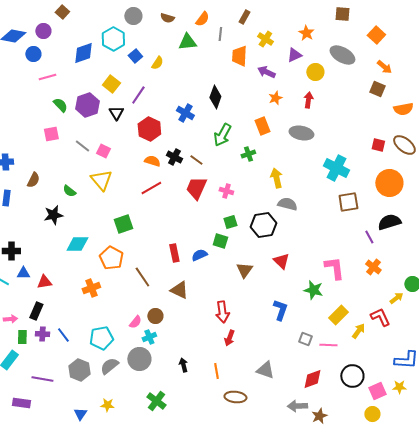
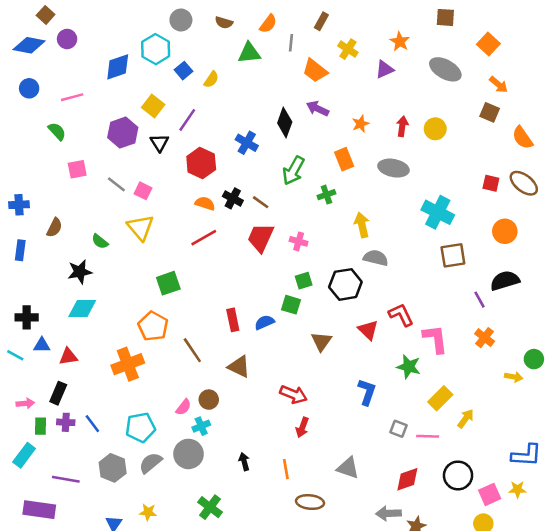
brown square: (62, 12) -> (46, 15), moved
blue circle: (33, 54) -> (29, 88), moved
orange trapezoid: (239, 56) -> (315, 71), turned -55
purple arrow: (266, 72) -> (318, 109), moved
yellow circle: (315, 72) -> (435, 129), moved
green semicircle: (60, 105) -> (57, 131), moved
orange semicircle: (403, 109) -> (523, 138), turned 66
orange circle: (389, 183) -> (505, 231), size x0.7
cyan diamond: (77, 244) -> (82, 308), moved
orange cross: (91, 288) -> (128, 364), size x1.4
yellow arrow: (396, 298) -> (514, 377), turned 48
red arrow: (222, 312) -> (294, 394), turned -60
red L-shape: (380, 317) -> (401, 315), moved
purple rectangle: (21, 403) -> (39, 510), size x1.4

